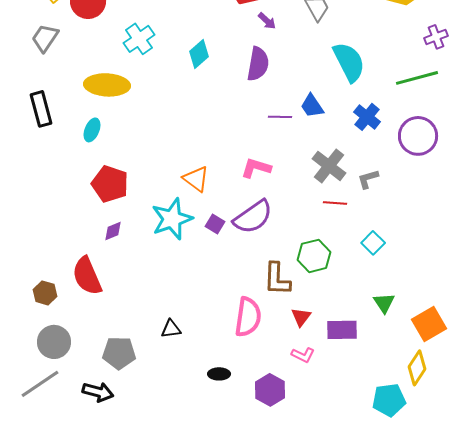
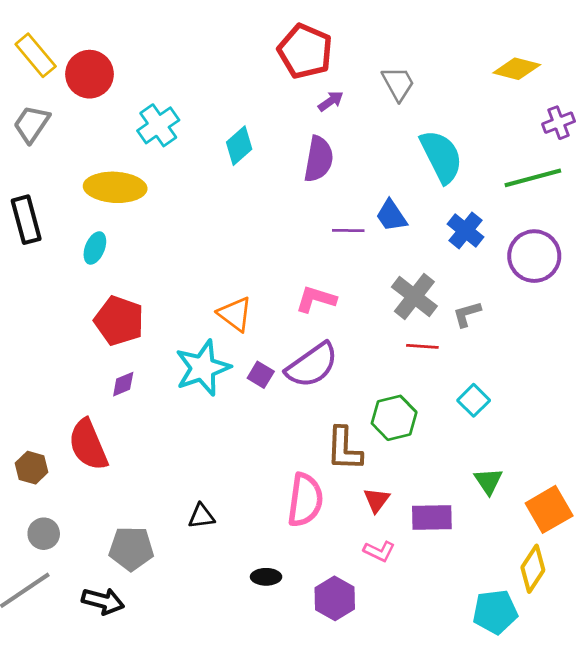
purple arrow: (267, 21) -> (331, 101), turned -78
gray circle: (54, 342) -> (44, 534), size x0.7

